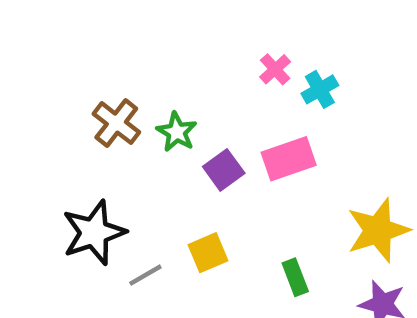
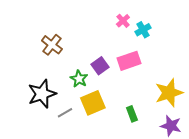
green star: (177, 132) -> (79, 79), moved
yellow square: (208, 253) -> (93, 103), size x1.4

